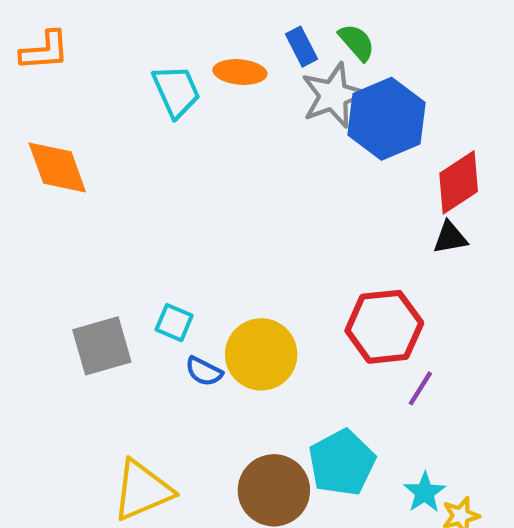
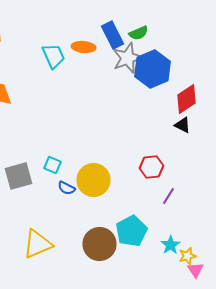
green semicircle: (357, 42) -> (138, 33), turned 108
blue rectangle: (302, 47) -> (112, 35), size x1.5
black triangle: (450, 238) -> (182, 125), turned 36
red hexagon: (384, 327) -> (152, 167), size x0.7

